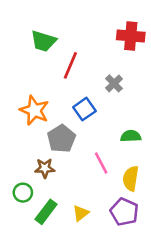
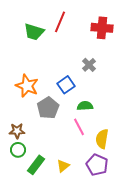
red line: (70, 65) -> (60, 22), moved
green semicircle: (131, 136) -> (85, 106), moved
brown star: (45, 168) -> (17, 131), moved

